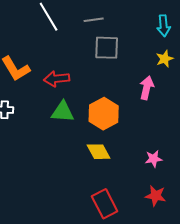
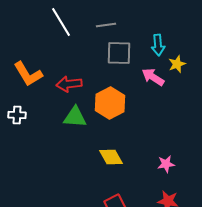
cyan arrow: (164, 26) -> (158, 45), moved
pink arrow: (147, 88) -> (153, 77), moved, turned -70
orange hexagon: (104, 114) -> (110, 103), moved

